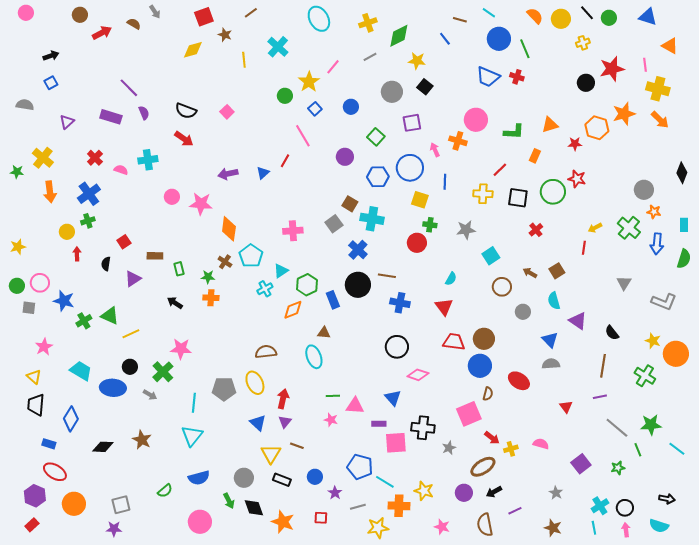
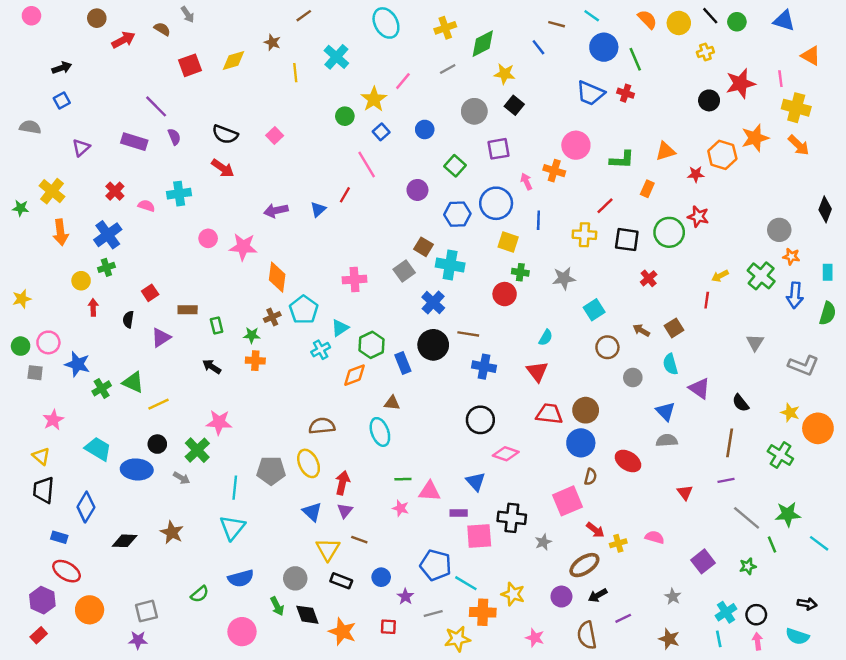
red square: (204, 17) -> (190, 65), moved
brown cross: (225, 262) -> (272, 317), turned 32

